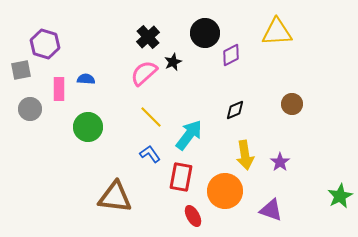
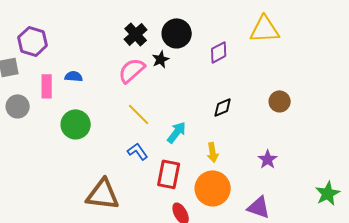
black circle: (205, 33) -> (177, 33), moved
cyan arrow: (189, 135) -> (177, 132), size x0.7
yellow arrow: (245, 155) -> (213, 152), moved, size x0.7

